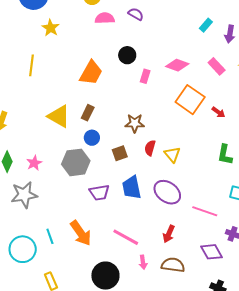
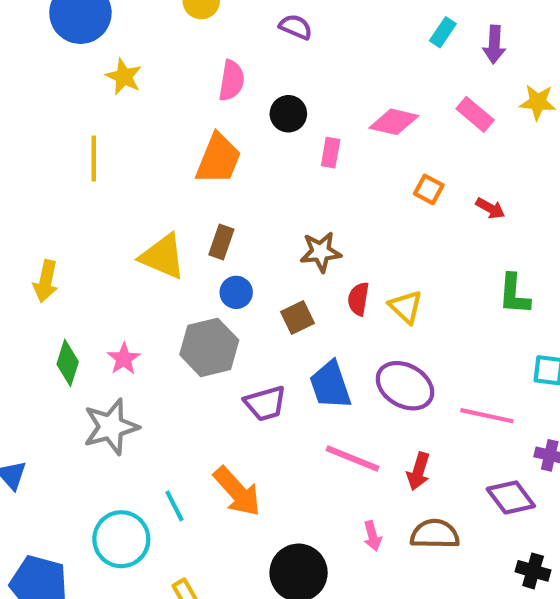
pink semicircle: (105, 18) -> (231, 81), moved, turned 108
orange square: (190, 100) -> (429, 189), size x0.5
pink line: (126, 237) -> (352, 458), moved

